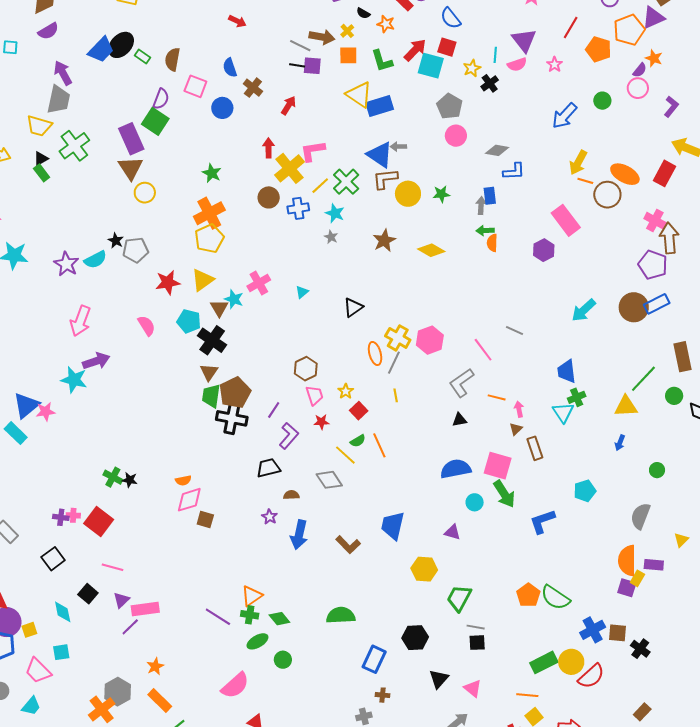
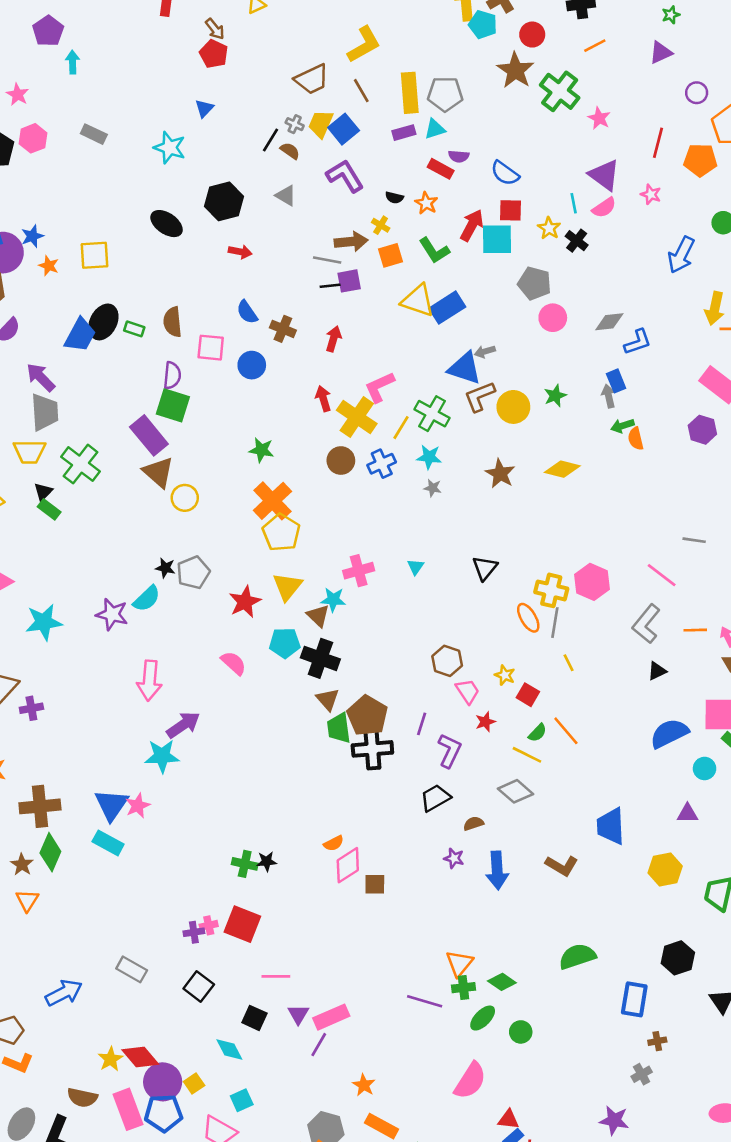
orange star: (386, 24) -> (426, 203), turned 30
pink cross: (259, 283) -> (359, 571), turned 30

